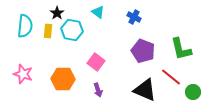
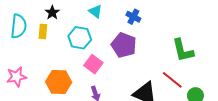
cyan hexagon: (72, 30) -> (80, 38), moved
purple pentagon: (143, 51) -> (124, 45), moved
pink star: (23, 74) -> (16, 77), turned -30

